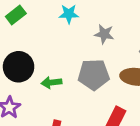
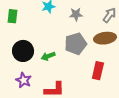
green rectangle: (16, 15) -> (12, 16), turned -32

